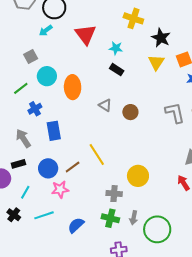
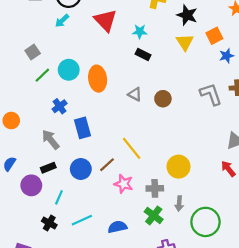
gray square: (31, 57) -> (33, 52), moved
green line: (21, 88) -> (42, 75), moved
pink star: (60, 189) -> (124, 184), moved, turned 30
green cross: (110, 218) -> (154, 215), turned 30
gray arrow: (134, 218) -> (179, 203), moved
blue semicircle: (76, 225) -> (117, 227), turned 36

